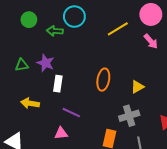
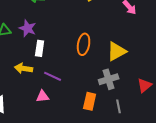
yellow triangle: (137, 87) -> (117, 51), size x1.5
yellow arrow: (30, 103) -> (24, 68), moved

